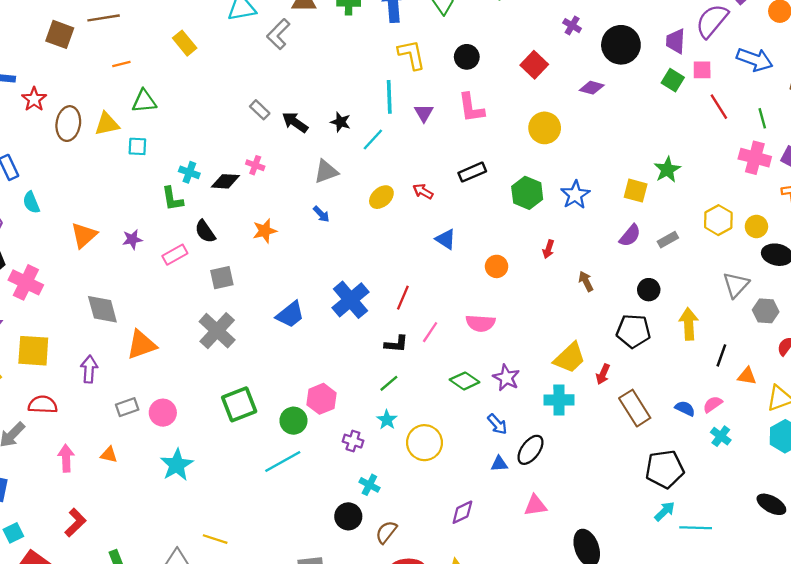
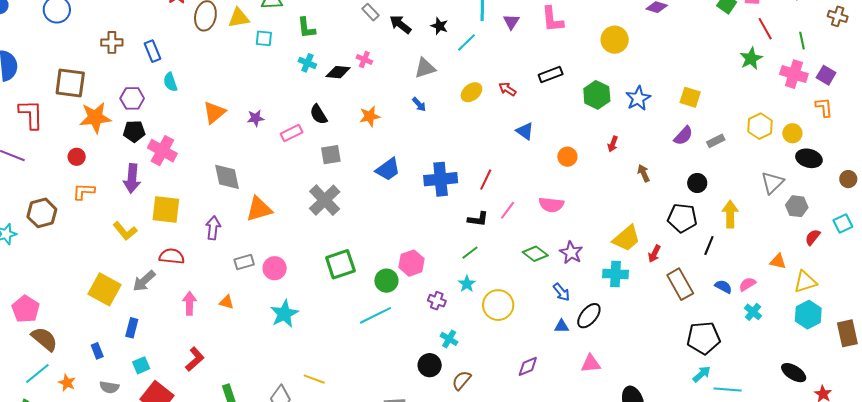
green star: (667, 170) -> (751, 59), moved
green L-shape: (172, 199) -> (306, 28), moved
blue cross: (351, 300) -> (441, 179), turned 32
blue trapezoid: (290, 315) -> (388, 169), moved
black line: (721, 355) -> (709, 245), moved

